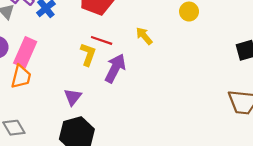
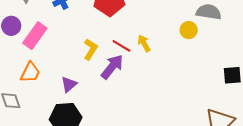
red line: (102, 40) -> (121, 46), moved
orange trapezoid: (21, 77) -> (30, 72), moved

